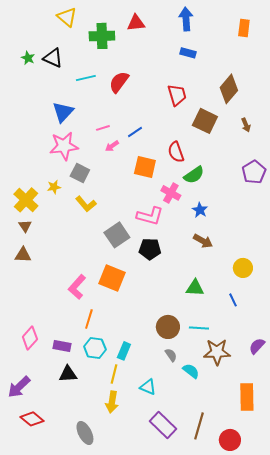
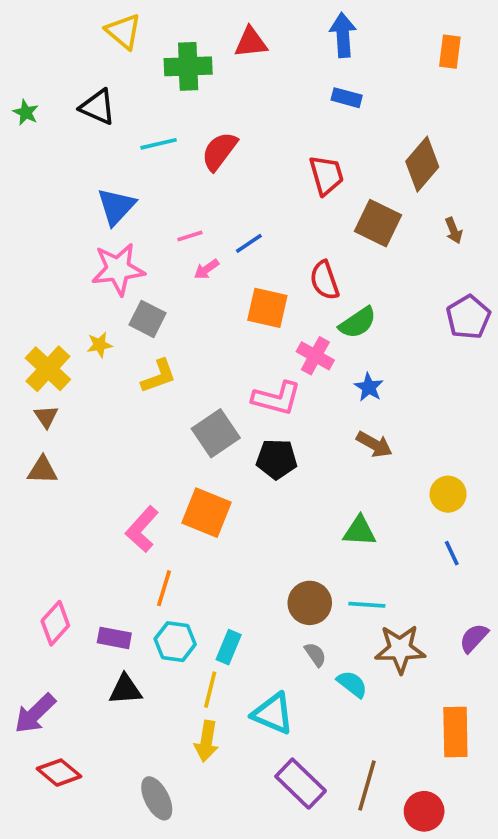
green star: (28, 58) -> (26, 112), moved
yellow L-shape: (86, 204) -> (159, 376), turned -70
blue line: (233, 300) -> (452, 553), moved
cyan triangle: (148, 387) -> (273, 714), size x1.4

